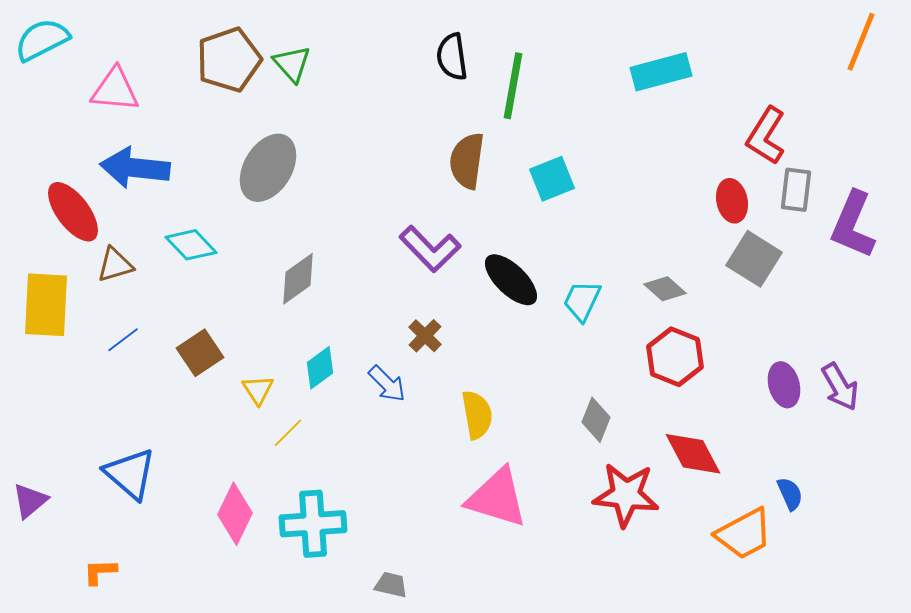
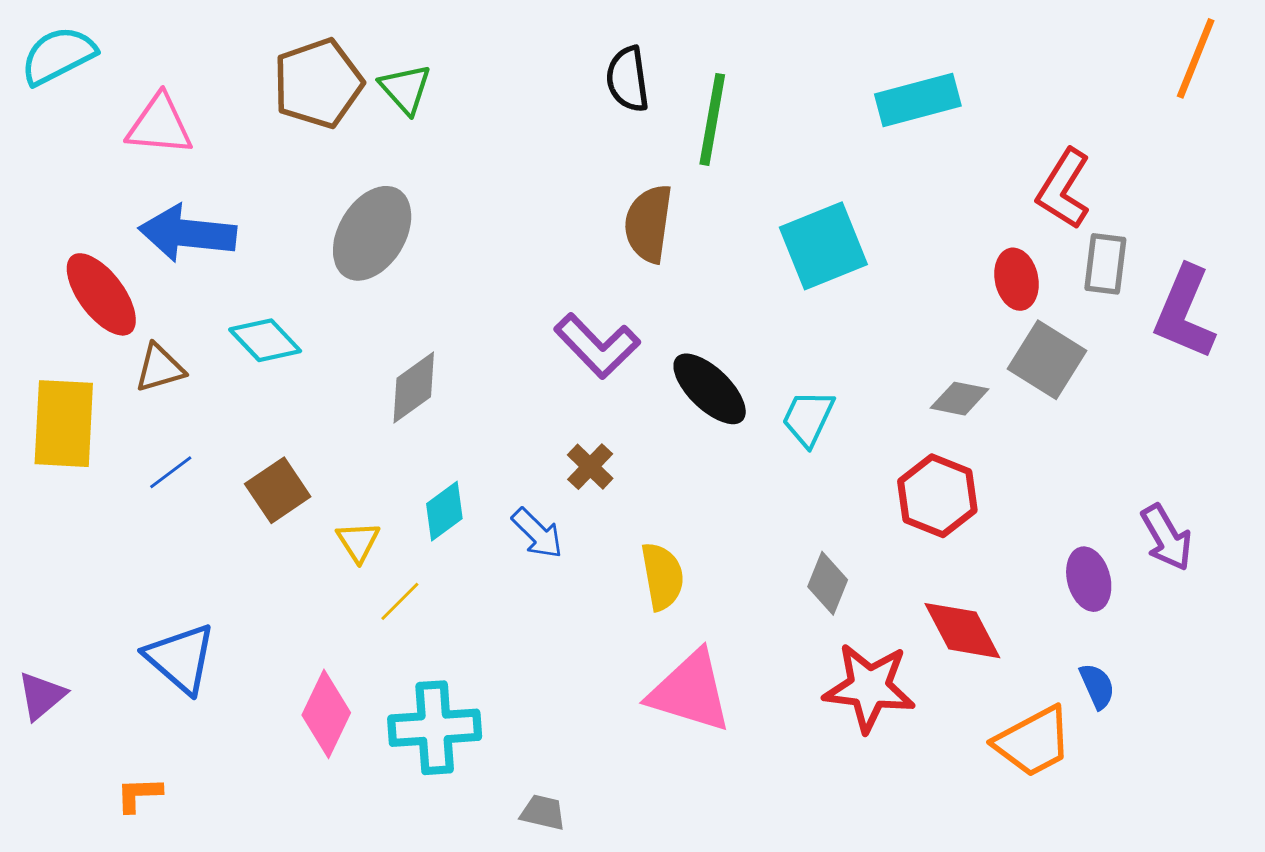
cyan square: (552, 179) -> (823, 246), moved, size x1.4
gray diamond: (665, 289) -> (960, 399), moved, turned -30
purple ellipse: (784, 385) -> (1089, 579), moved

